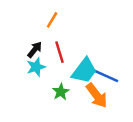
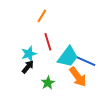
black arrow: (35, 50) -> (28, 67), moved
green star: (61, 92) -> (48, 83), moved

